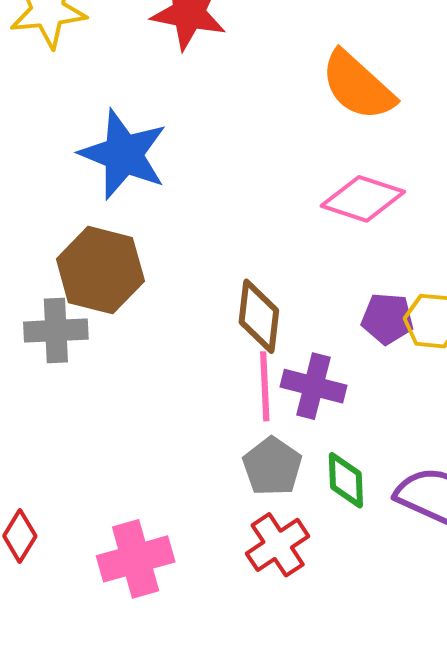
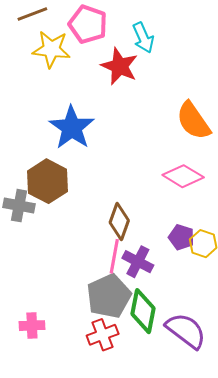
gray pentagon: (272, 466) -> (109, 296), size x1.5
green diamond: (346, 480) -> (143, 311), size x1.5
pink cross: (136, 559) -> (32, 326), size x0.7

